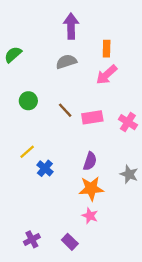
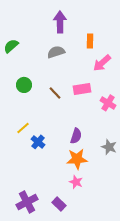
pink arrow: (107, 75) -> (102, 63), moved
pink rectangle: (92, 117) -> (82, 89), moved
purple cross: (32, 239) -> (27, 202), size x1.5

